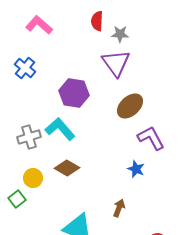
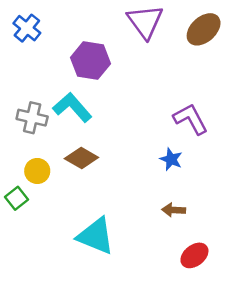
brown ellipse: (130, 106) -> (204, 29), moved
gray cross: (29, 137) -> (32, 118), turned 30
brown arrow: (119, 208) -> (174, 210), moved, turned -108

